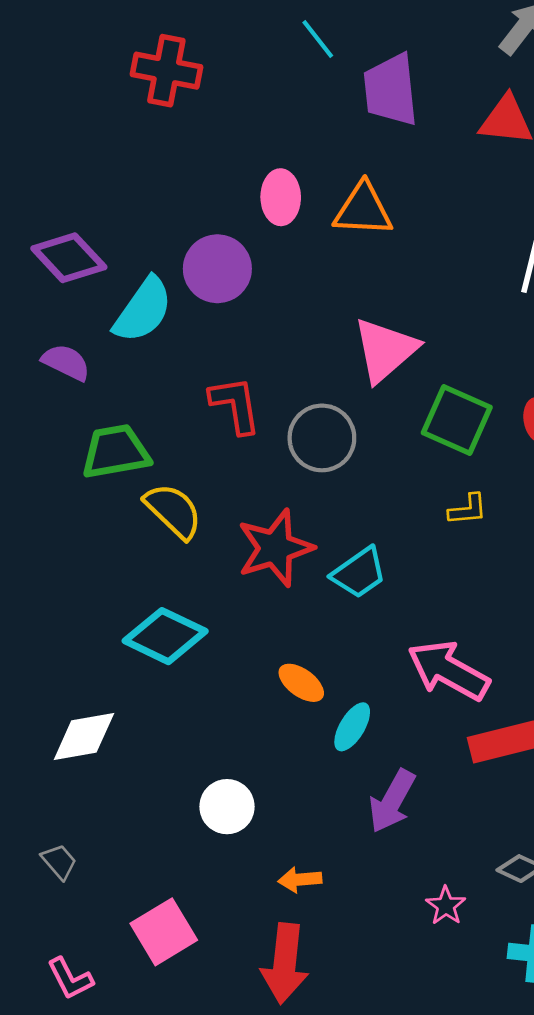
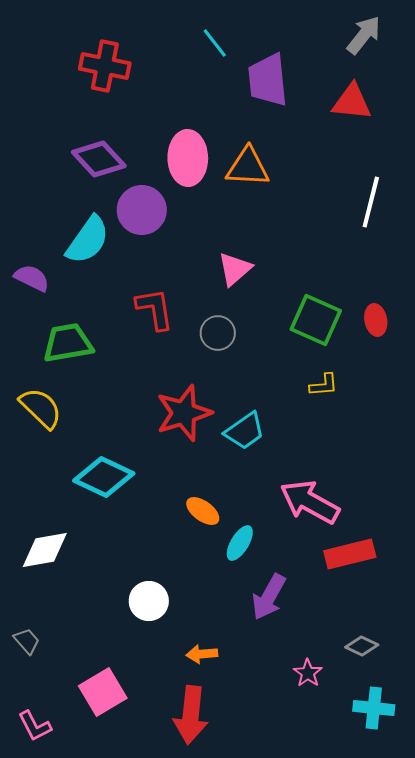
pink ellipse: (281, 197) -> (188, 158), size x1.4
purple diamond: (69, 258) -> (99, 159), moved
pink triangle: (385, 350) -> (235, 269), moved, size x0.7
gray circle: (322, 438) -> (218, 333), size x0.7
yellow semicircle: (173, 511) -> (41, 408), moved

